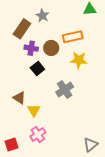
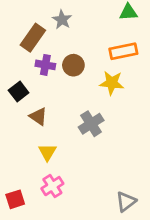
orange rectangle: (73, 37) -> (123, 51), moved
black square: (37, 68) -> (19, 91), moved
brown triangle: (19, 98) -> (38, 116), moved

